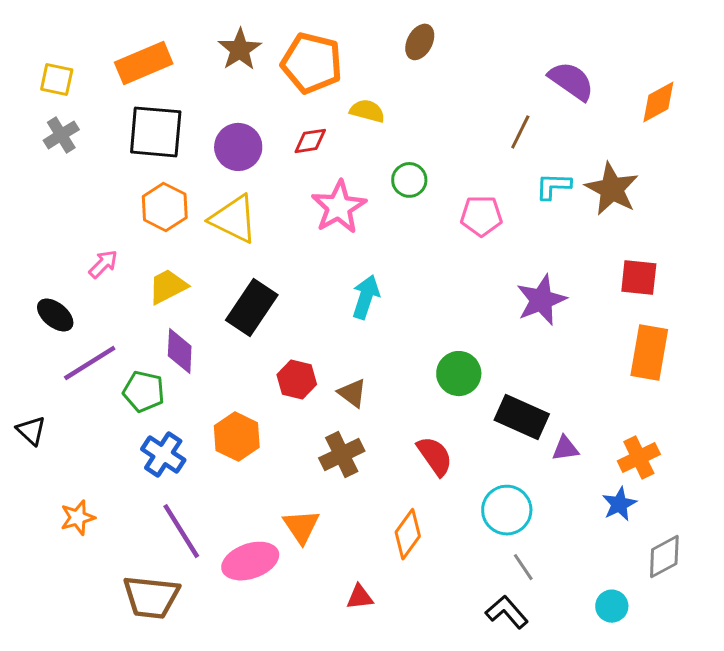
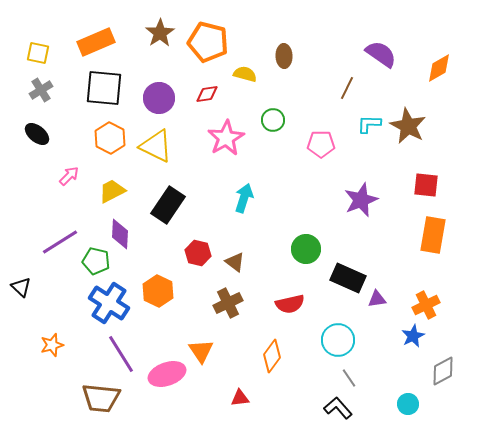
brown ellipse: (420, 42) -> (284, 56), moved, turned -30
black ellipse: (55, 315) -> (37, 134), moved
blue cross: (163, 455) -> (109, 303), size x1.4
red semicircle: (435, 456) -> (290, 304), turned 112

